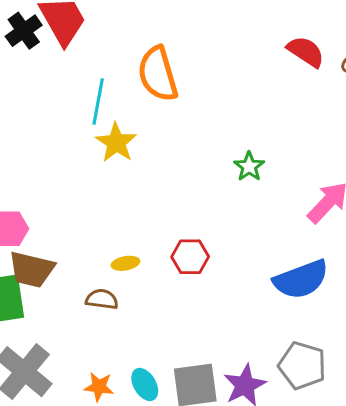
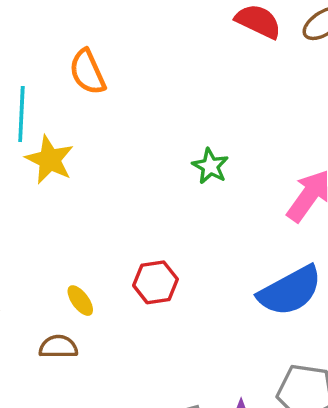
orange semicircle: (158, 74) -> (87, 72), size x0.7
yellow ellipse: (125, 263) -> (80, 301), turned 72

